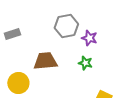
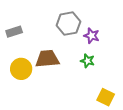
yellow circle: (18, 83) -> (21, 69), moved

